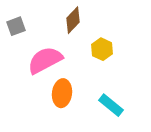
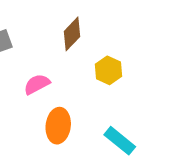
pink semicircle: (45, 60) -> (37, 84), size x0.6

